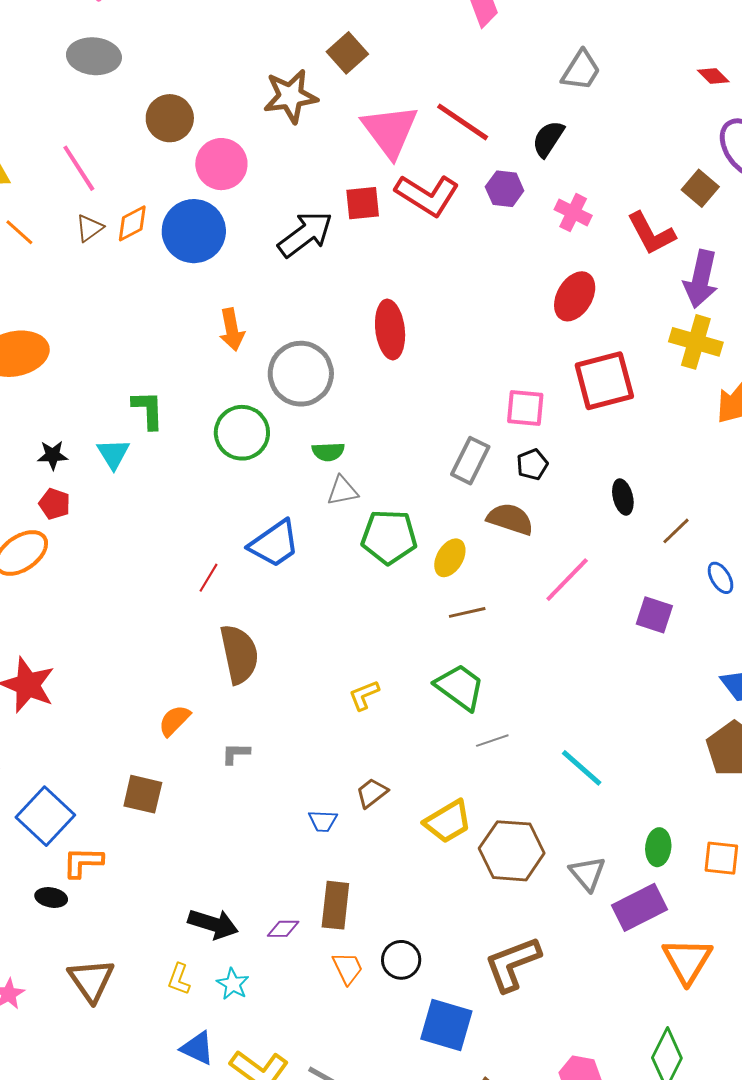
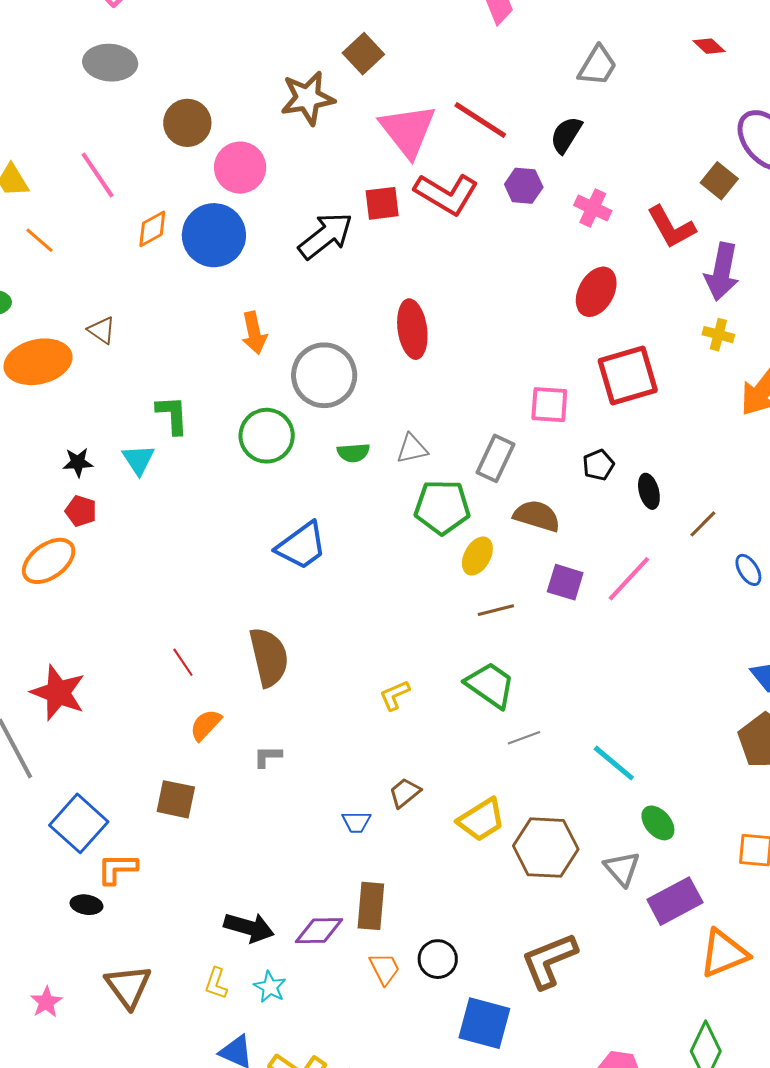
red diamond: (713, 76) -> (709, 46), moved
brown triangle: (89, 228) -> (102, 330), moved, turned -48
yellow cross: (696, 342) -> (718, 335), size x0.6
black pentagon: (532, 464) -> (598, 465), moved
gray triangle: (342, 491) -> (412, 449), moved
green pentagon: (389, 537) -> (442, 507), moved
red line: (208, 578) -> (183, 662), moved, turned -64
pink line: (567, 580) -> (629, 579), moved
purple square: (654, 615) -> (565, 582), moved
green ellipse: (658, 847) -> (658, 823), moved, turned -45
purple diamond: (283, 929) -> (319, 931), size x1.5
orange triangle: (687, 961) -> (724, 953), turned 38

